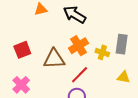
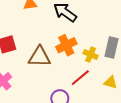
red line: (80, 75) -> (80, 78), moved

